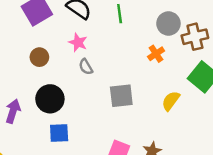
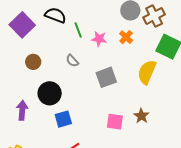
green line: (120, 14) -> (78, 30), moved
pink star: (78, 42) -> (99, 39), moved
yellow semicircle: (171, 101) -> (147, 72), size x1.4

